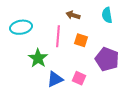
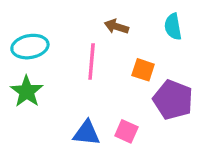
orange square: (81, 40) -> (143, 70), moved
green star: (38, 58) -> (27, 91), moved
blue triangle: (55, 79) -> (87, 133), turned 30

